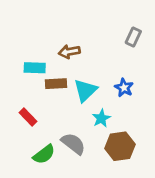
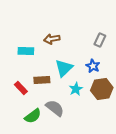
gray rectangle: (133, 37) -> (100, 40), moved
brown rectangle: (56, 84) -> (42, 80), moved
brown hexagon: (120, 146) -> (102, 89), moved

